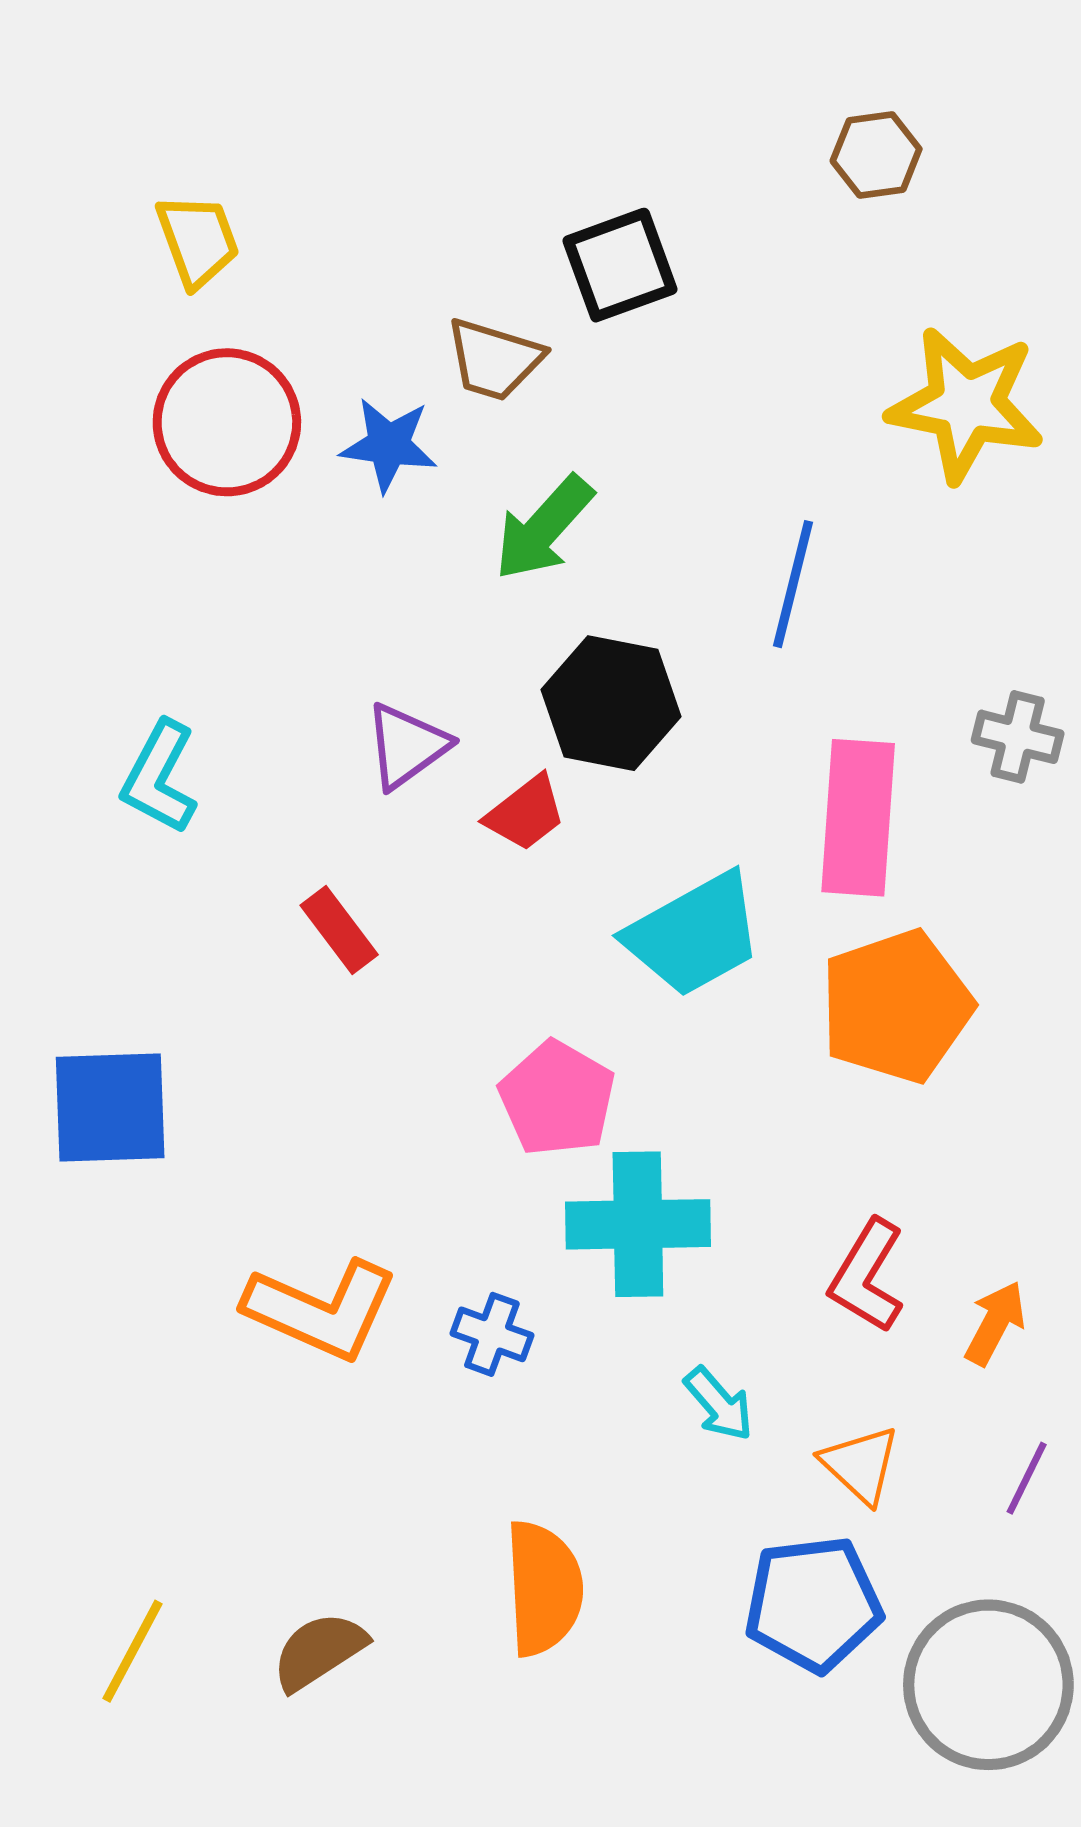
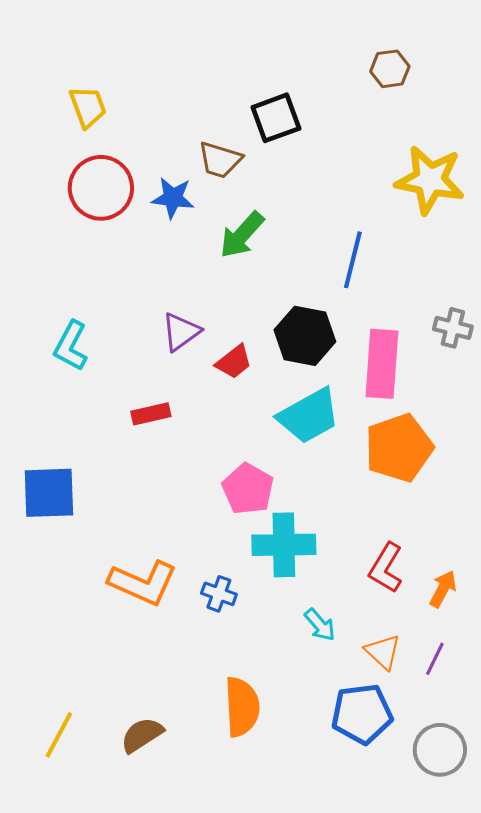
black hexagon: (611, 703) -> (305, 336), moved
red rectangle: (339, 930) -> (151, 414), turned -66
purple line: (1027, 1478) -> (435, 659), moved
gray circle: (988, 1685) -> (440, 750), size x0.7

